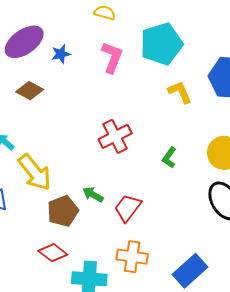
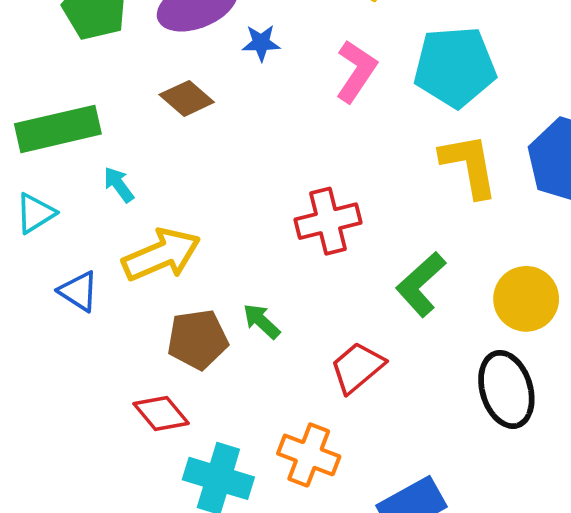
yellow L-shape: (180, 92) -> (469, 165), size x1.4
green L-shape: (169, 158) -> (421, 284), size x1.6
yellow arrow: (35, 172) -> (161, 255), turned -87
red trapezoid: (128, 208) -> (357, 367), moved

